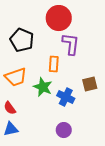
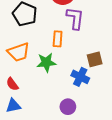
green star: (43, 87) -> (46, 62), turned -30
blue cross: (66, 97) -> (80, 77), moved

